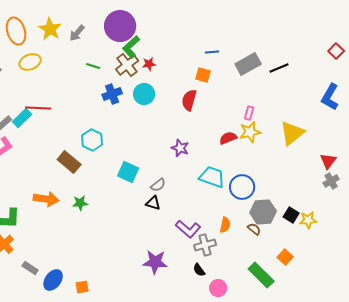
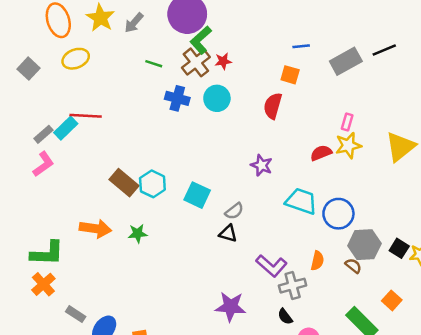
black line: (279, 68) -> (384, 50), moved
blue cross: (112, 94) -> (177, 98), turned 36
cyan hexagon: (92, 140) -> (152, 184), moved

